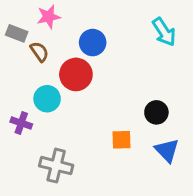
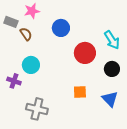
cyan arrow: (164, 32) -> (112, 40), moved
red circle: (76, 74) -> (85, 53), moved
black circle: (156, 112) -> (112, 69), moved

